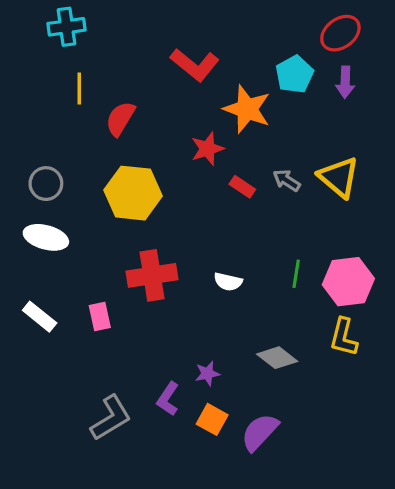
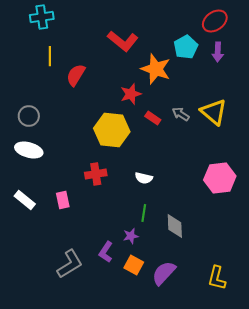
yellow hexagon: (133, 193) -> (112, 130), moved
green line: (296, 274) -> (144, 213), moved
red cross: (152, 275) -> (96, 174), size x0.7
yellow L-shape: (344, 337) -> (217, 278), moved
gray diamond: (277, 358) -> (175, 226), turned 50

